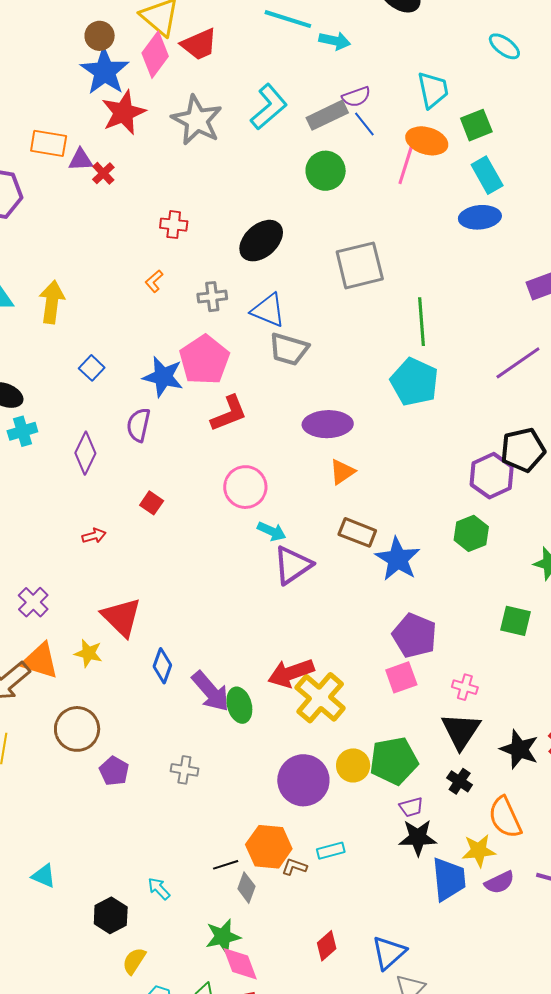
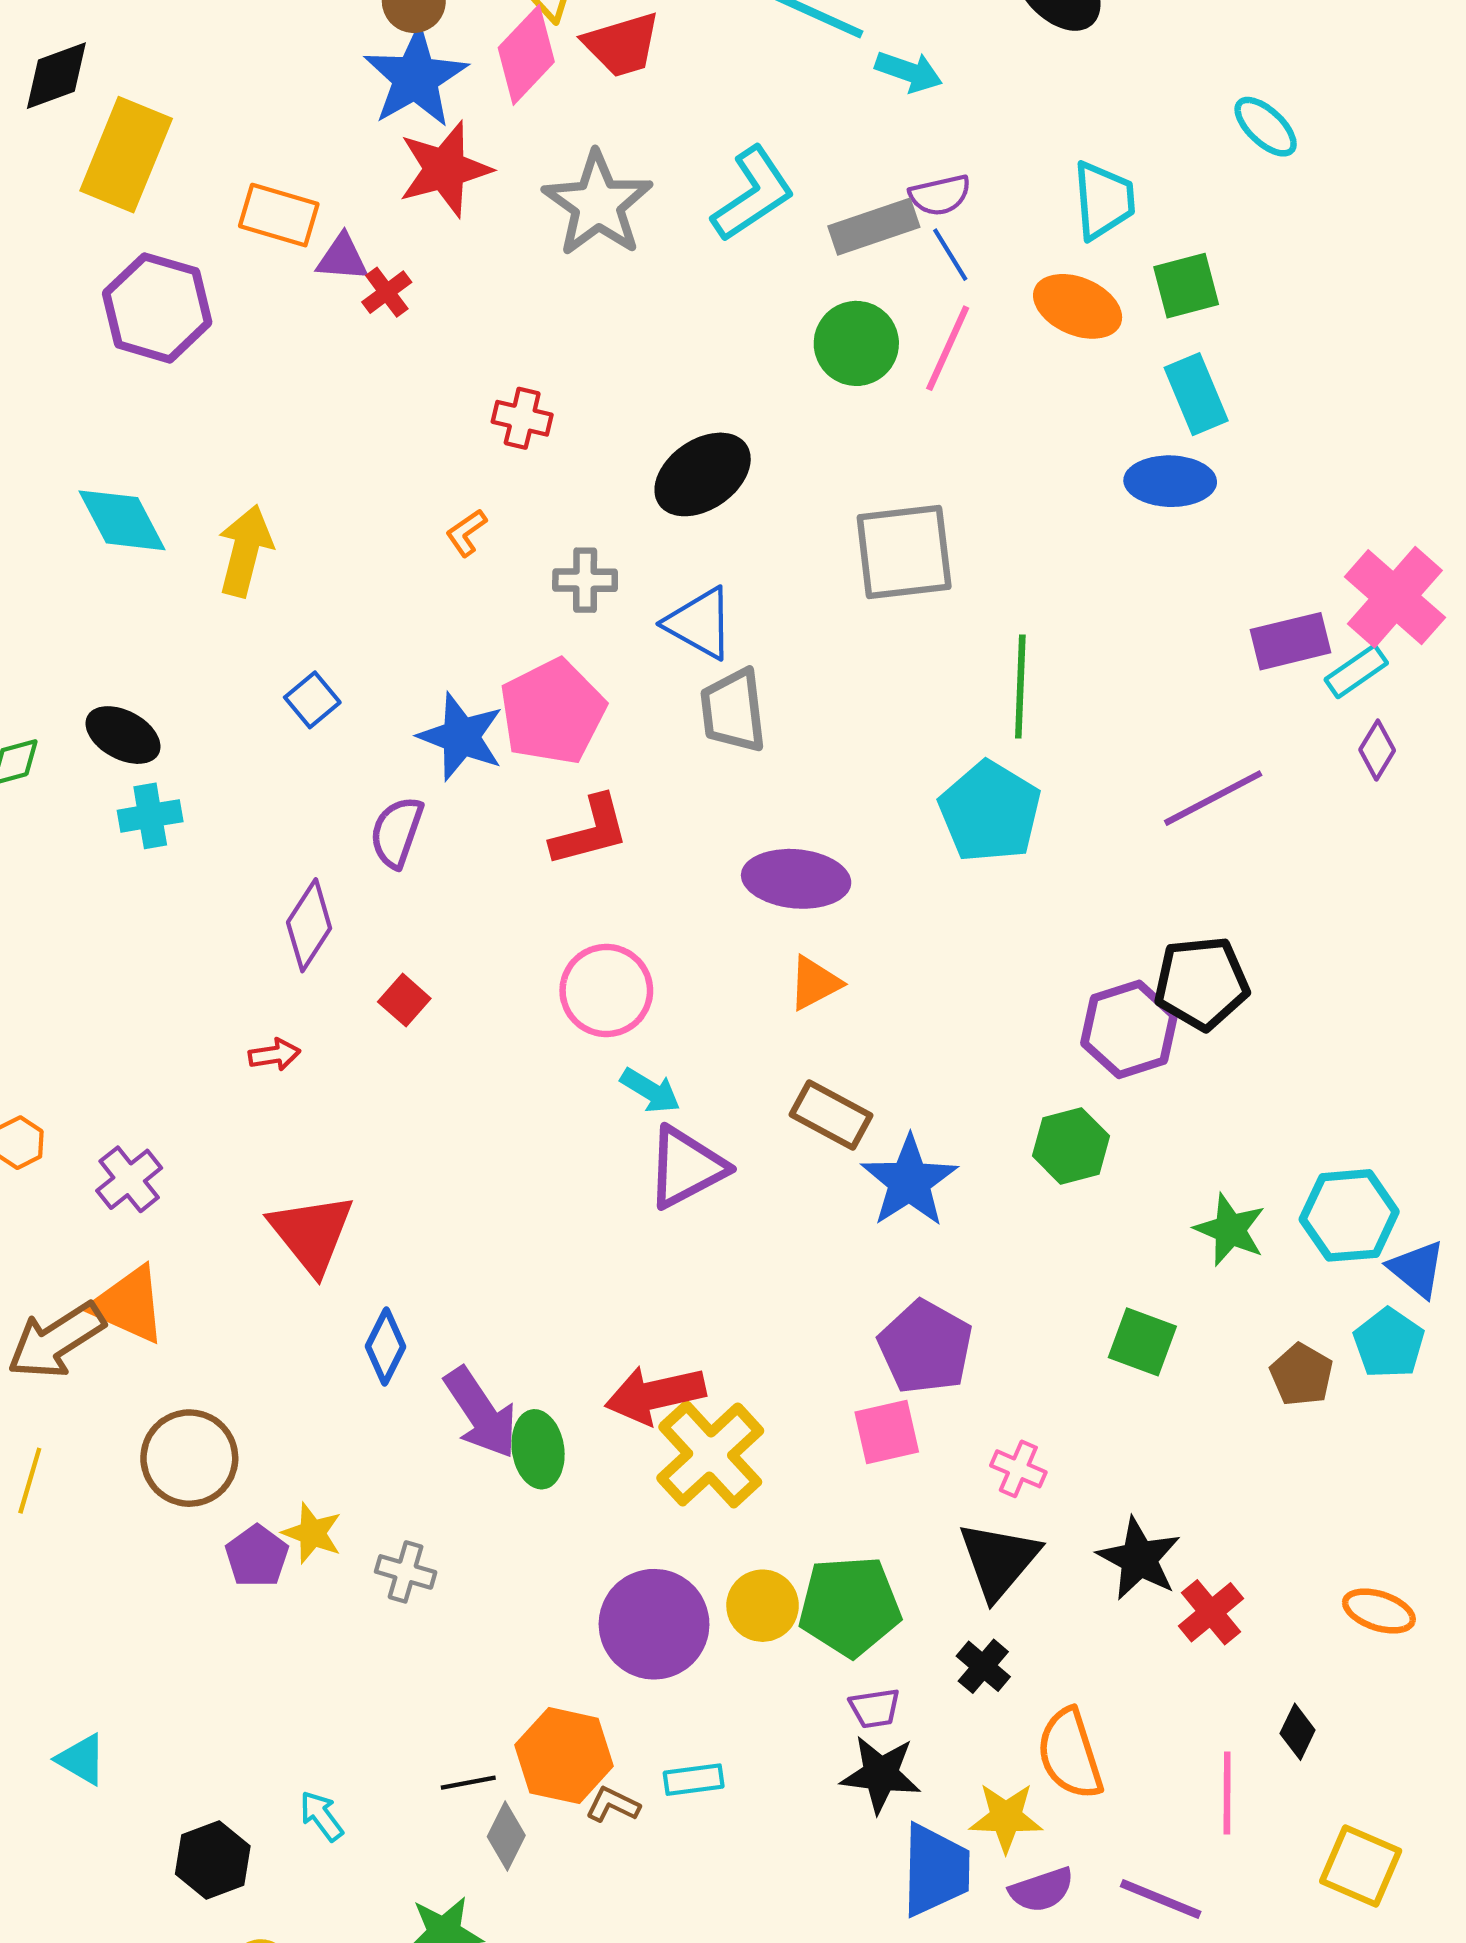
pink line: (406, 163) -> (948, 348), moved
gray trapezoid: (289, 349) -> (733, 711), turned 60
purple diamond: (85, 453) -> (309, 925), moved
yellow star: (88, 653) -> (312, 1533), moved
black star: (519, 749) -> (1139, 1559), moved

